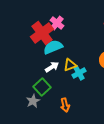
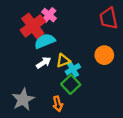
green square: (42, 87) -> (71, 84), moved
gray star: (33, 101) -> (23, 100), size x1.5

